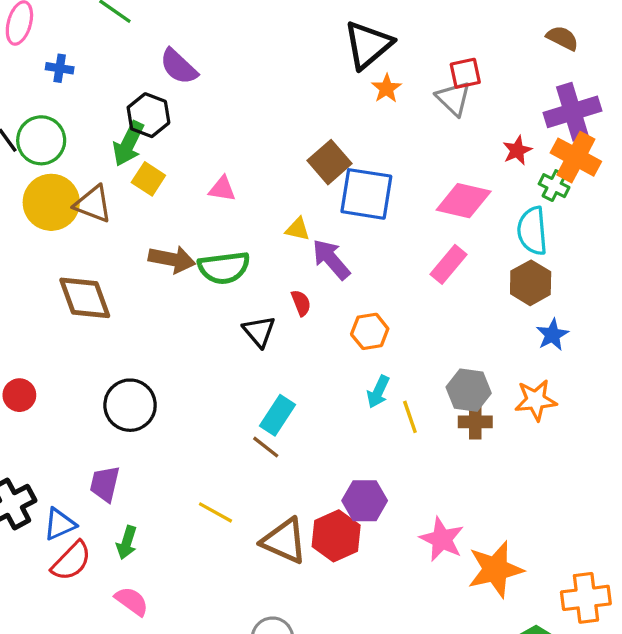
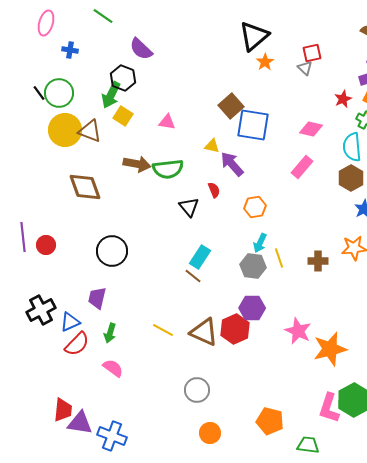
gray triangle: (454, 98) -> (305, 68), size x0.7
pink diamond: (464, 201) -> (311, 129), size x0.7
gray hexagon: (469, 390) -> (253, 266), moved
yellow line: (215, 512) -> (163, 330), moved

